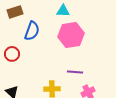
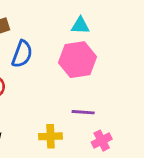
cyan triangle: (63, 11) -> (80, 26), moved

